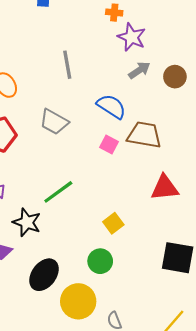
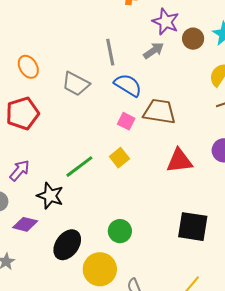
purple star: (132, 37) -> (166, 22), moved
gray line: (67, 65) -> (110, 52), moved
brown circle: (175, 77) -> (193, 39), moved
gray trapezoid: (54, 122) -> (76, 84), moved
yellow square: (113, 223) -> (119, 158), moved

